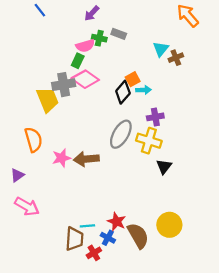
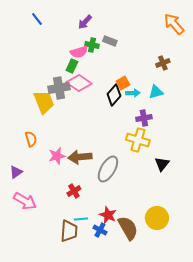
cyan triangle: (161, 49) -> (156, 92), moved, turned 35
gray ellipse: (121, 134) -> (108, 169), moved
orange semicircle: (33, 140) -> (31, 139), size x0.7
black triangle: (164, 167) -> (162, 164), moved
red cross: (94, 253) -> (74, 191), moved

